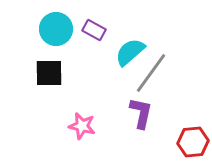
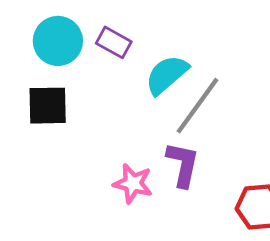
pink star: (82, 126) -> (133, 183), moved

